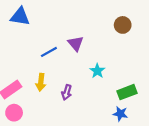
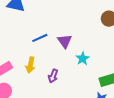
purple triangle: (76, 43) -> (65, 41), moved

